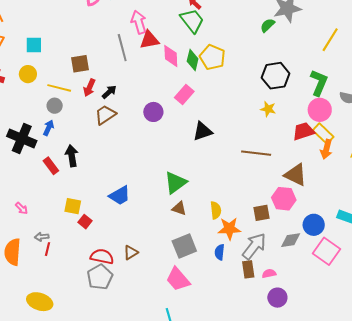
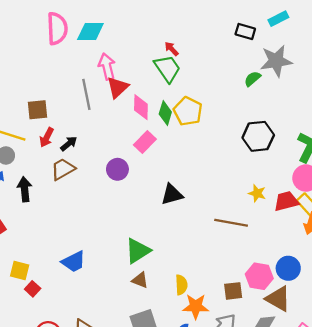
red triangle: (149, 40) -> (118, 87), turned -35
pink rectangle: (184, 95) -> (145, 142), moved
yellow star: (268, 109) -> (257, 193), moved
black arrow: (72, 156) -> (25, 189), moved
brown triangle: (296, 175) -> (278, 299), moved
blue circle: (314, 225) -> (288, 268), moved

